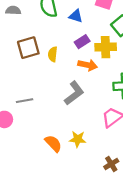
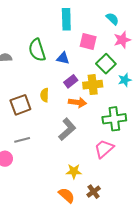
brown square: (28, 48) -> (20, 105), moved
orange semicircle: (53, 143) -> (67, 195), moved
brown cross: (111, 164) -> (94, 192), moved

